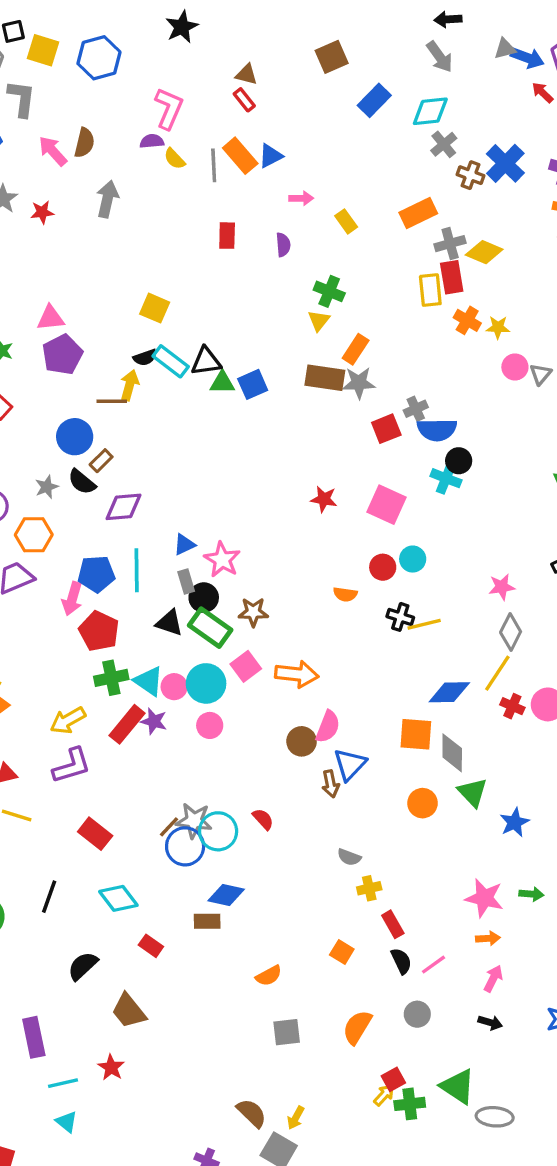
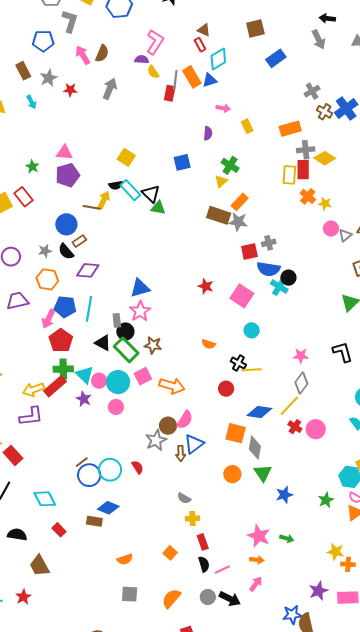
cyan diamond: (430, 111) -> (218, 59), moved, turned -35
red rectangle: (227, 236) -> (170, 93), moved
black triangle: (206, 361) -> (151, 194), turned 42
blue square: (253, 384) -> (182, 162), moved
blue semicircle: (437, 430) -> (268, 269), moved
orange hexagon: (34, 535) -> (47, 279), moved
blue triangle: (184, 545) -> (140, 288), moved, size x1.5
red circle: (383, 567) -> (226, 389), moved
red rectangle: (127, 724) -> (55, 386), moved
gray star: (194, 821) -> (156, 440), moved, turned 30
red rectangle: (95, 834) -> (13, 455), moved
black semicircle: (83, 966) -> (17, 535), turned 42
black arrow: (490, 1023) -> (230, 599), moved, size x1.5

